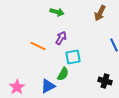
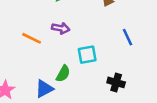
purple arrow: (61, 38) -> (61, 28), turned 72
cyan square: (73, 57) -> (87, 55), moved

